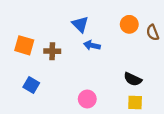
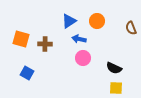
blue triangle: (80, 24) -> (69, 21), turned 42
orange circle: (129, 24) -> (97, 21), moved
pink circle: (87, 99) -> (83, 58), moved

